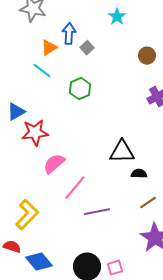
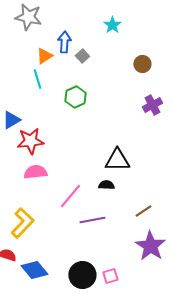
cyan line: (42, 71) -> (37, 79), turned 36
pink semicircle: (54, 164) -> (35, 172), moved, turned 35
black semicircle: (139, 174) -> (106, 185), moved

